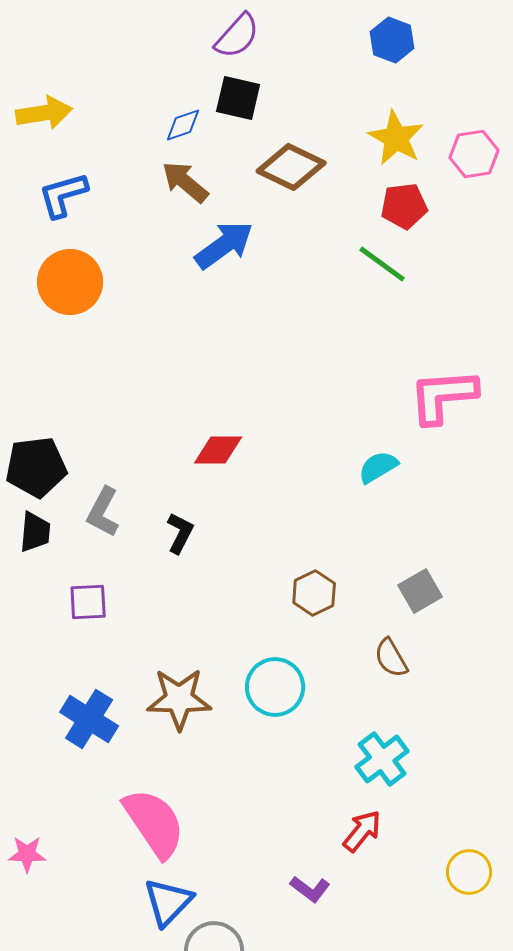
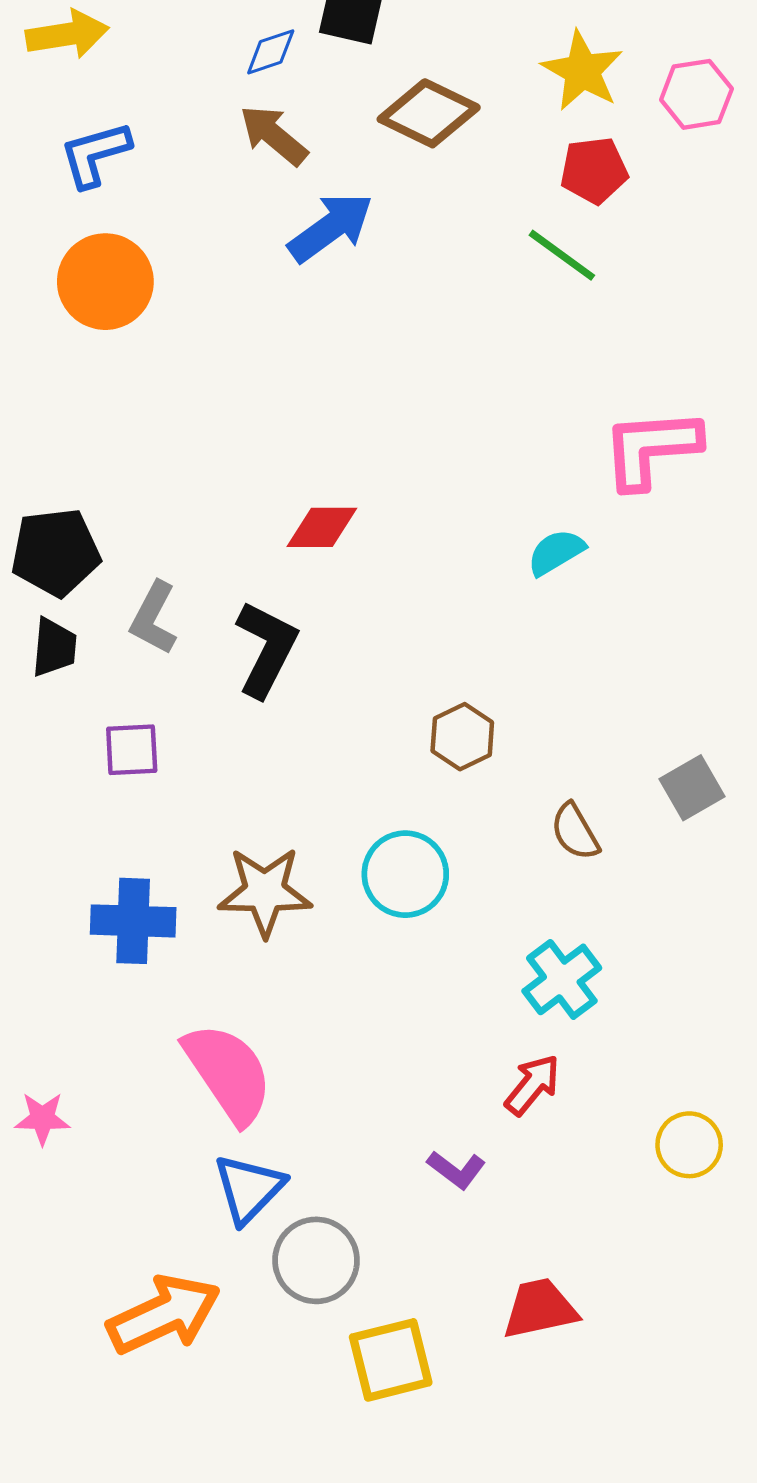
black L-shape: (180, 533) -> (266, 649), size x1.6
gray square: (420, 591) -> (692, 788), moved
blue cross: (89, 719) -> (133, 921), turned -30

